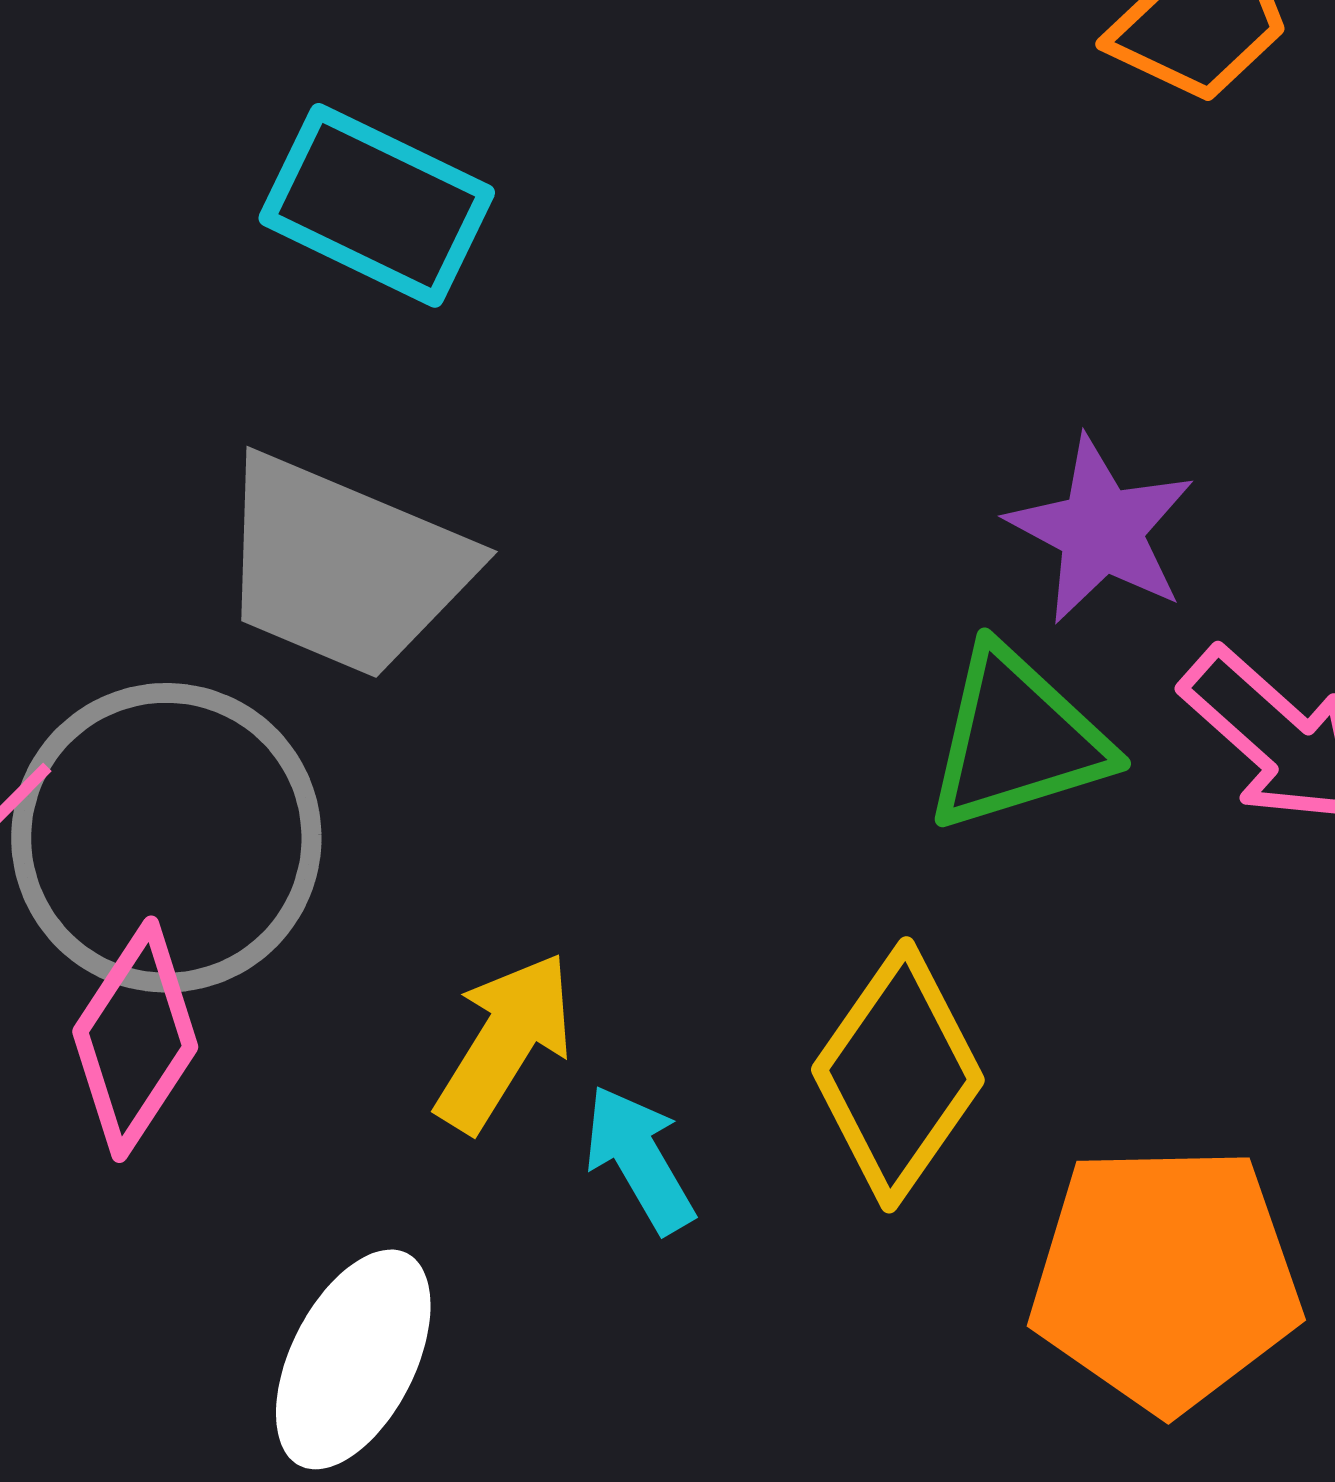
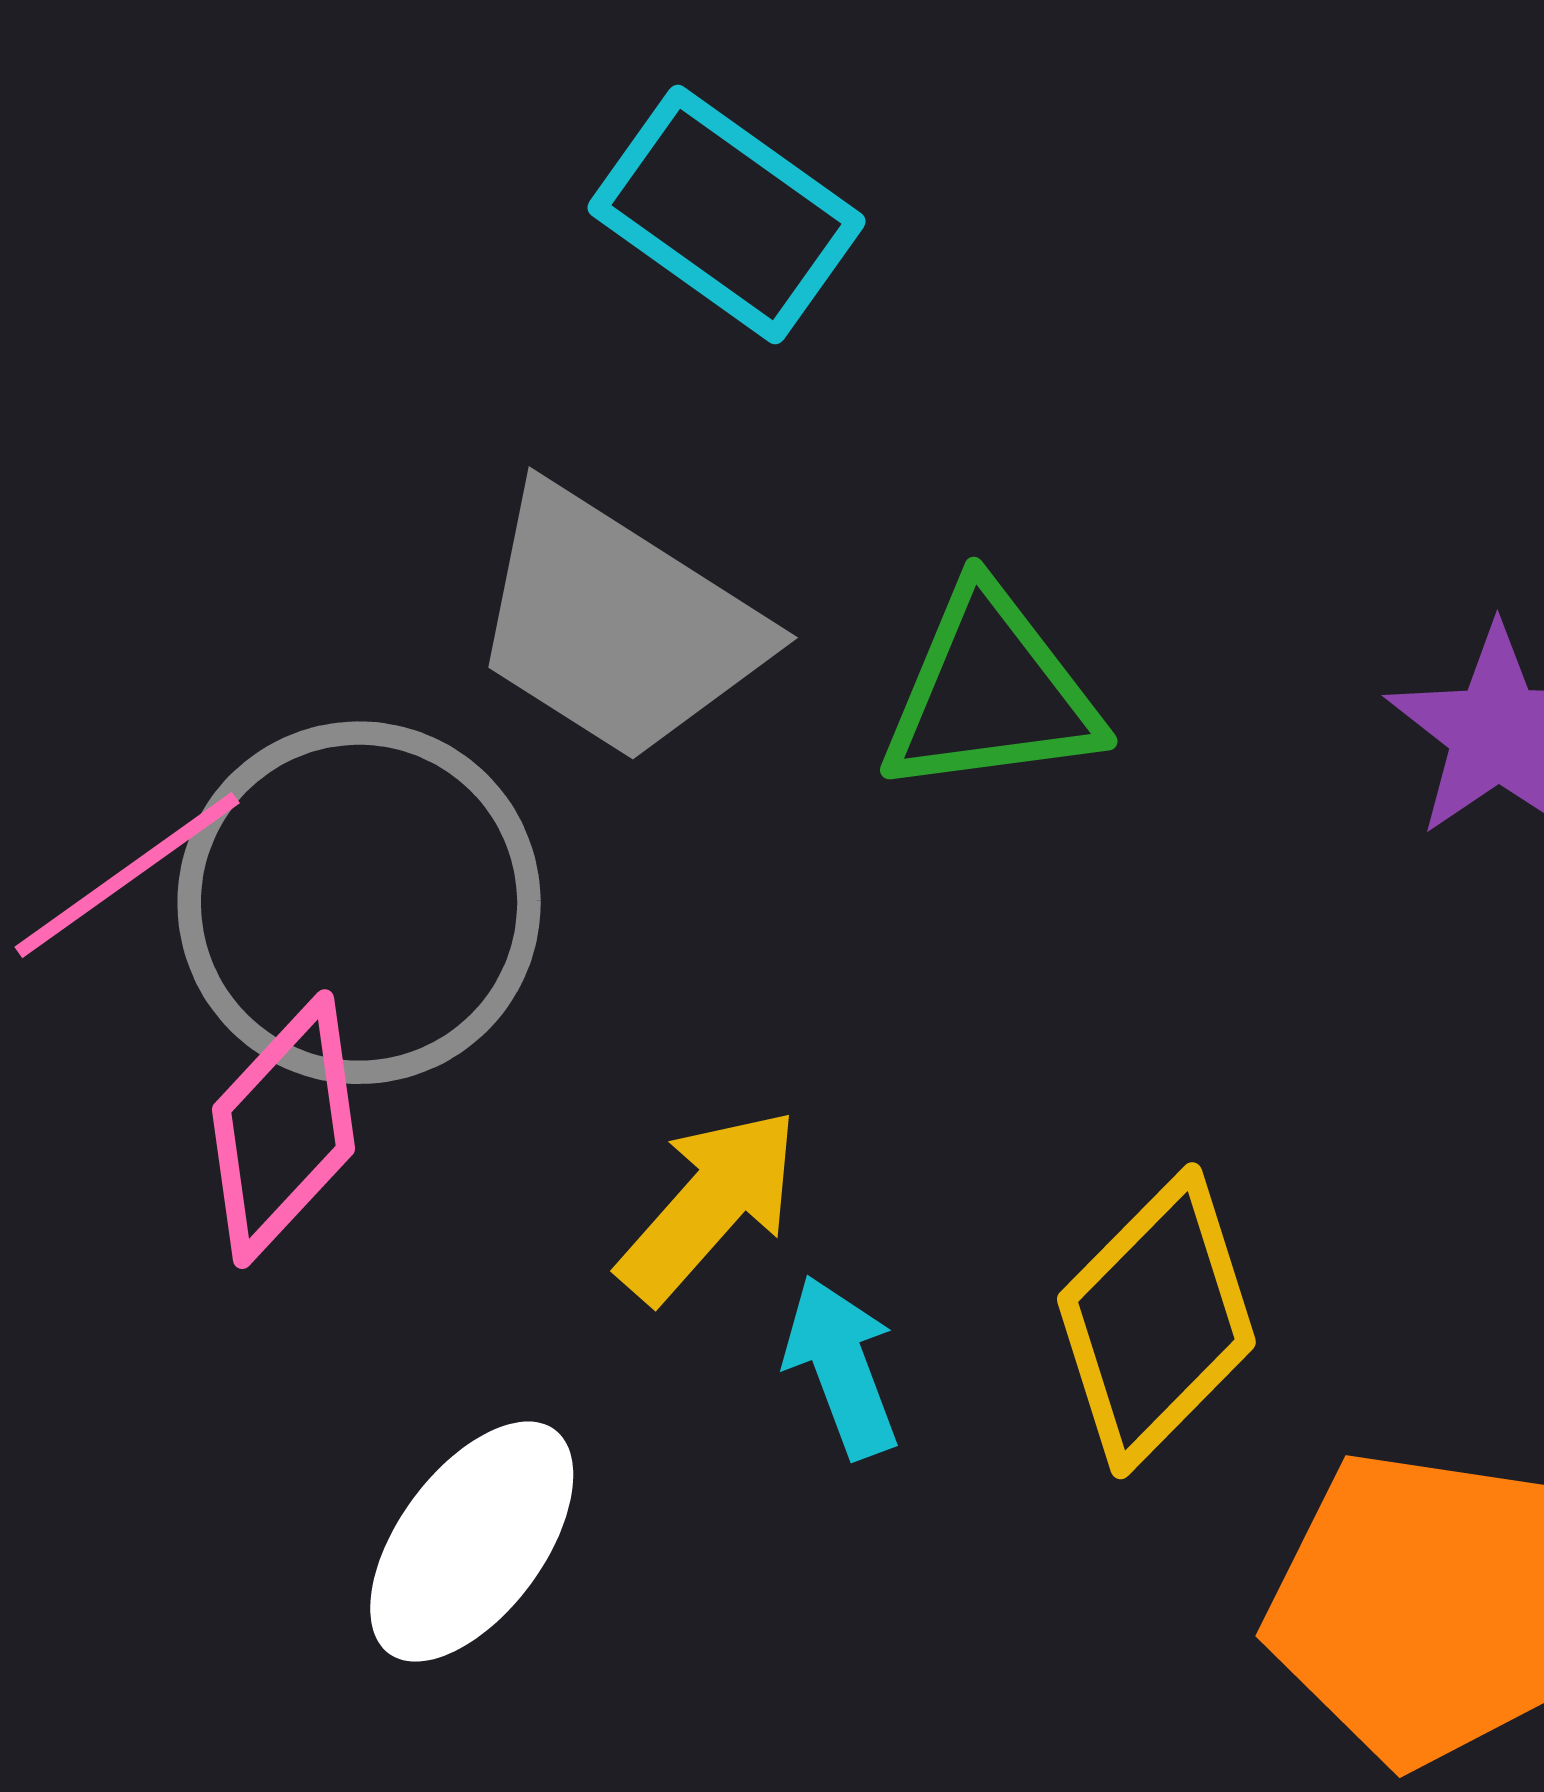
green triangle: (1017, 739) -> (990, 692), moved

